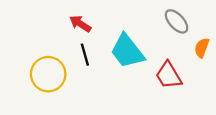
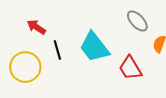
red arrow: (80, 24) -> (36, 27), moved

